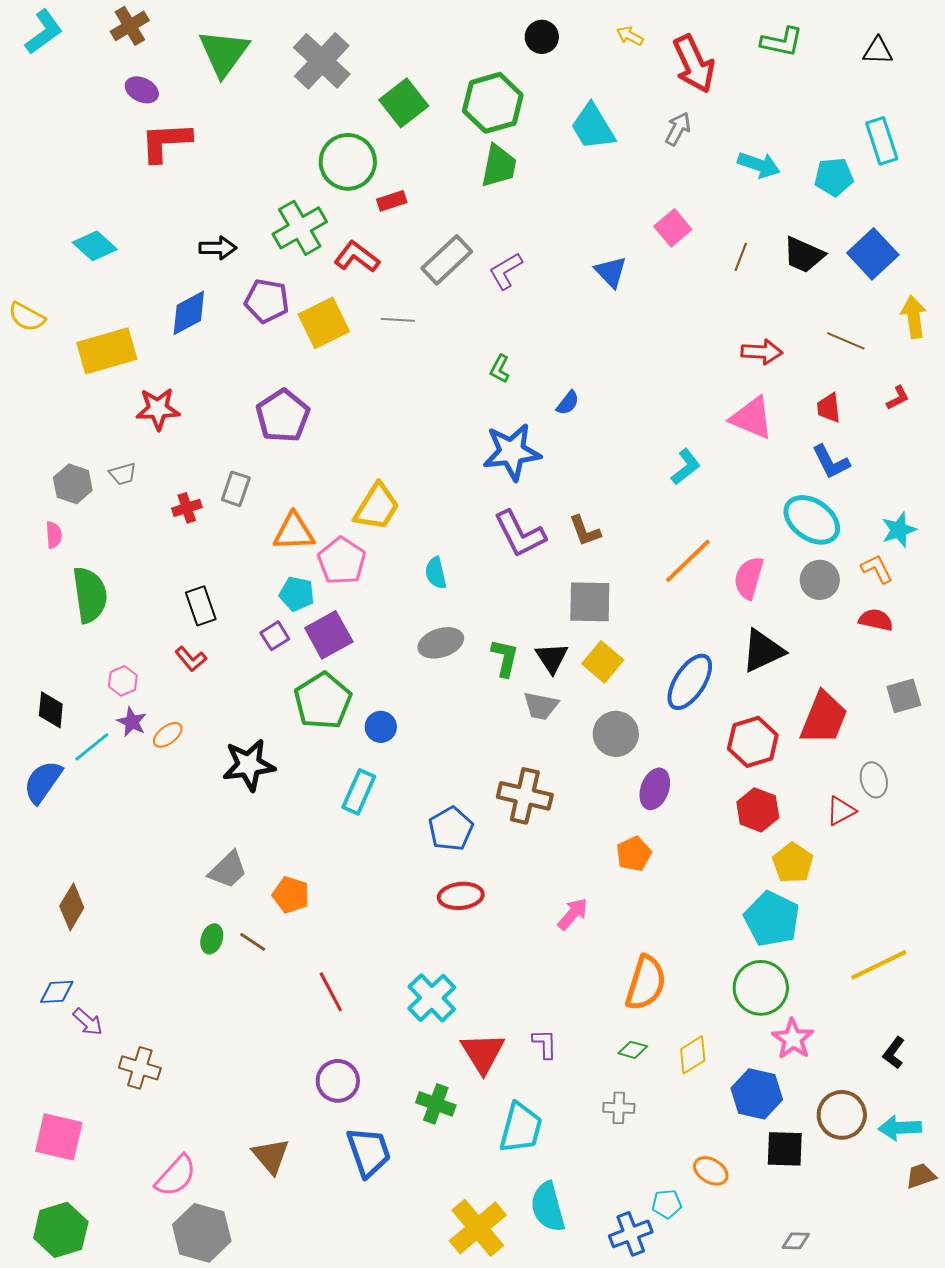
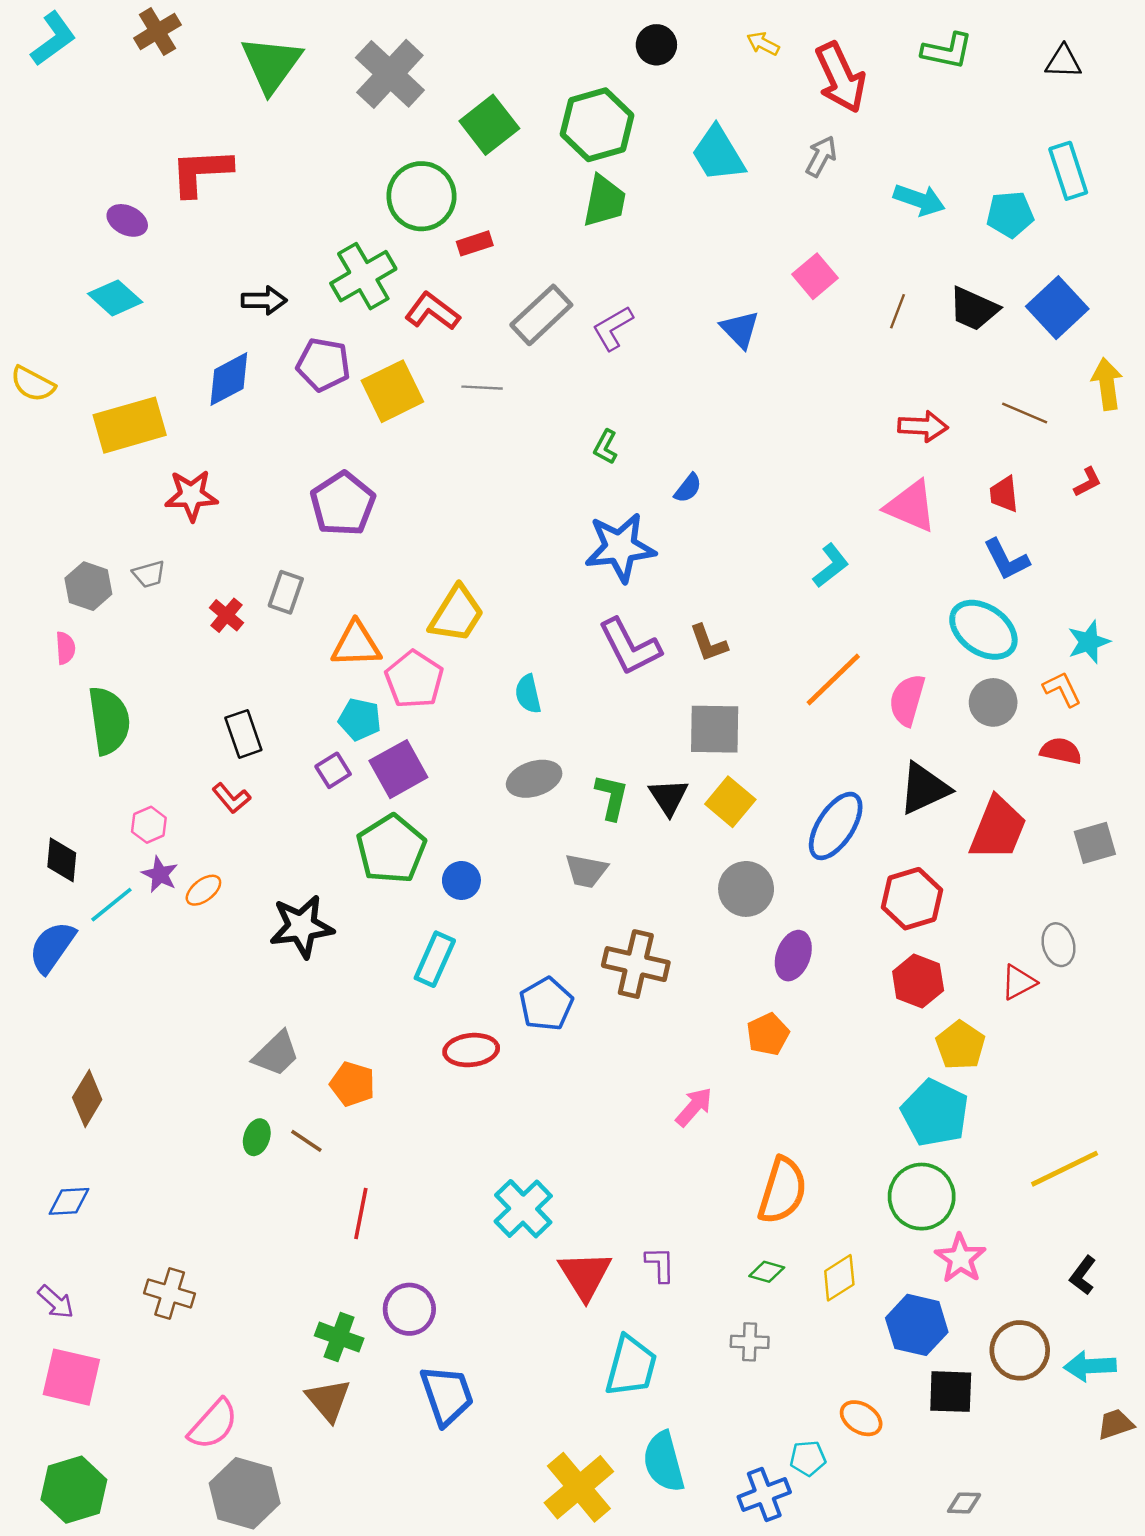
purple ellipse: (142, 90) -> (127, 220), moved
red cross: (187, 508) -> (226, 615), turned -32
gray trapezoid: (541, 706) -> (586, 871), moved
red trapezoid: (824, 718) -> (998, 828), moved
red ellipse: (461, 896) -> (471, 1050), moved
red line: (331, 992) -> (361, 1214), moved, turned 39
purple arrow: (88, 1022) -> (56, 1302), moved
green cross: (436, 1104) -> (339, 1337), moved

